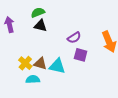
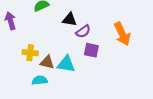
black triangle: (40, 26) -> (70, 19), moved
yellow cross: (25, 63) -> (30, 53), moved, turned -32

